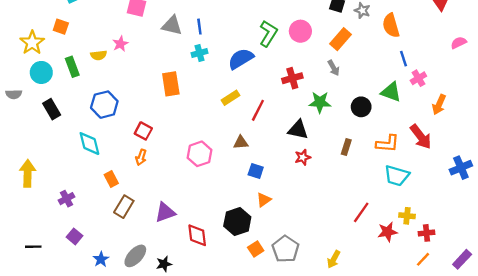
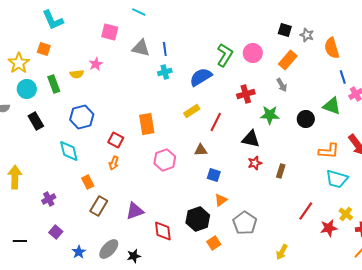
orange rectangle: (171, 84) -> (147, 124), moved
brown rectangle: (346, 147) -> (281, 171), moved
yellow cross: (407, 216) -> (346, 214), turned 32
gray pentagon: (285, 249) -> (245, 223), moved

